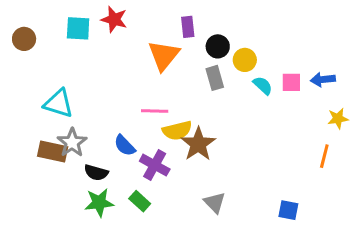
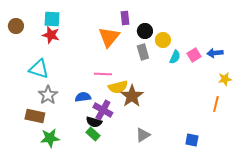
red star: (114, 19) -> (51, 35), moved
pink square: (291, 82) -> (194, 55), turned -32
cyan semicircle: (263, 85) -> (175, 57), turned 72
blue semicircle: (125, 146) -> (83, 97), turned 126
brown rectangle: (53, 152) -> (35, 116), moved
black semicircle: (96, 173) -> (94, 122), moved
green star: (99, 203) -> (50, 138), moved
gray triangle: (215, 203) -> (143, 135), turned 42

